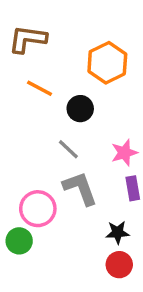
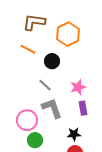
brown L-shape: (28, 39) -> (34, 22), moved
green circle: (19, 241) -> (35, 140), moved

